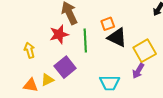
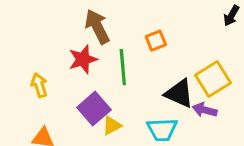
black triangle: (117, 38) -> (179, 94), moved
purple arrow: (138, 71) -> (205, 110), turned 77
yellow triangle: (47, 80) -> (112, 126), moved

